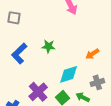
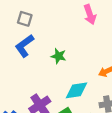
blue L-shape: (19, 53) -> (24, 46), moved

